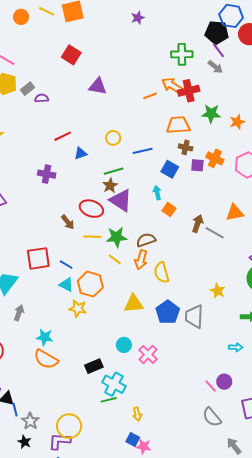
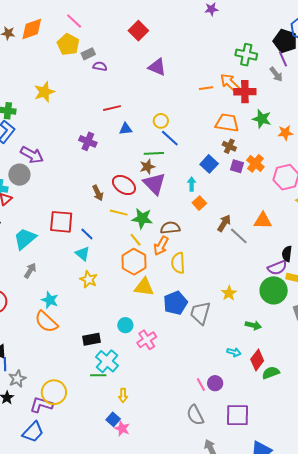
blue line: (143, 151) -> (170, 138), moved, turned 42
orange hexagon: (90, 284) -> (134, 262), moved

